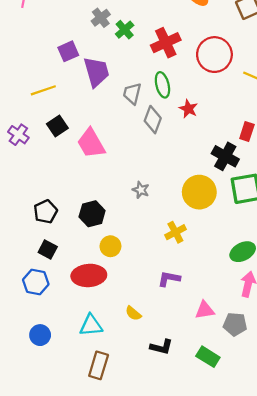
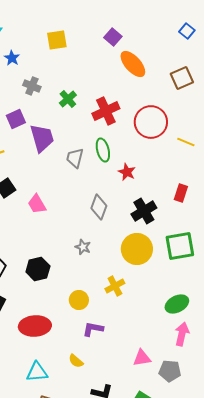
gray cross: (101, 18) -> (32, 86), moved, turned -30
gray diamond: (153, 120) -> (99, 207), moved
pink trapezoid: (91, 143) -> (37, 204), size x0.7
black cross: (225, 156) -> (144, 211), moved, turned 30
yellow circle: (110, 246) -> (79, 300), moved
purple L-shape: (169, 279) -> (93, 329), moved

